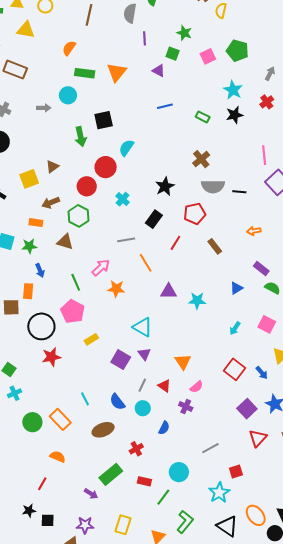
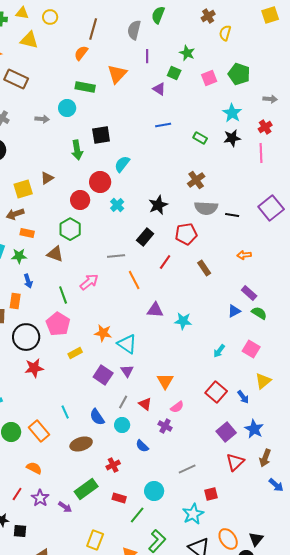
orange semicircle: (69, 48) -> (81, 53), moved
orange triangle: (117, 72) -> (117, 74), moved
gray arrow: (270, 74) -> (270, 99), turned 64
pink line: (264, 155) -> (261, 153), moved
cyan cross: (123, 199) -> (117, 205), moved
brown arrow: (51, 203) -> (15, 214), moved
blue triangle: (236, 288) -> (234, 311), moved
orange star: (116, 289) -> (103, 333), moved
blue semicircle: (164, 428) -> (142, 446), turned 104
purple star: (85, 525) -> (40, 498), moved, turned 30

